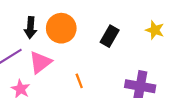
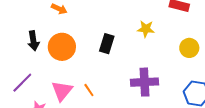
black arrow: (30, 28) -> (33, 41), moved
pink triangle: (40, 62) -> (62, 91), moved

